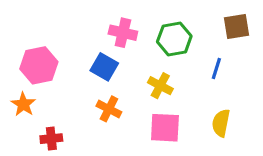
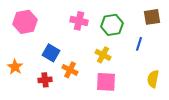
pink hexagon: (39, 65) -> (25, 22), moved
blue square: (104, 67) -> (51, 53), moved
yellow semicircle: (221, 123) -> (153, 79), moved
red cross: (51, 139) -> (45, 80), moved

